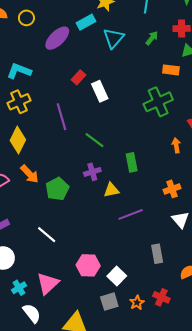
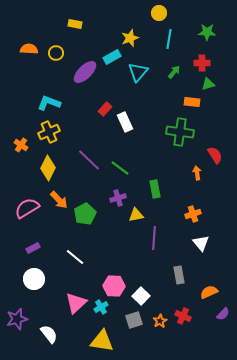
green cross: (158, 102) -> (180, 132), turned 32
purple line: (61, 117) -> (89, 160), moved, turned -30
purple line: (131, 214) -> (154, 238), turned -65
cyan cross: (19, 288) -> (101, 307), moved
white semicircle: (32, 313) -> (49, 334), moved

